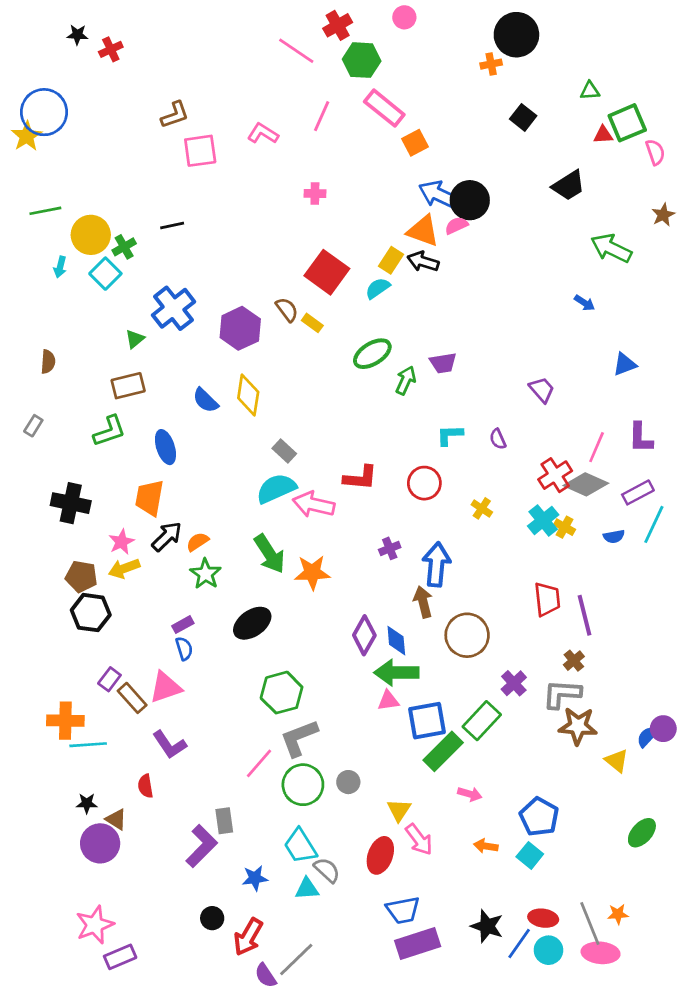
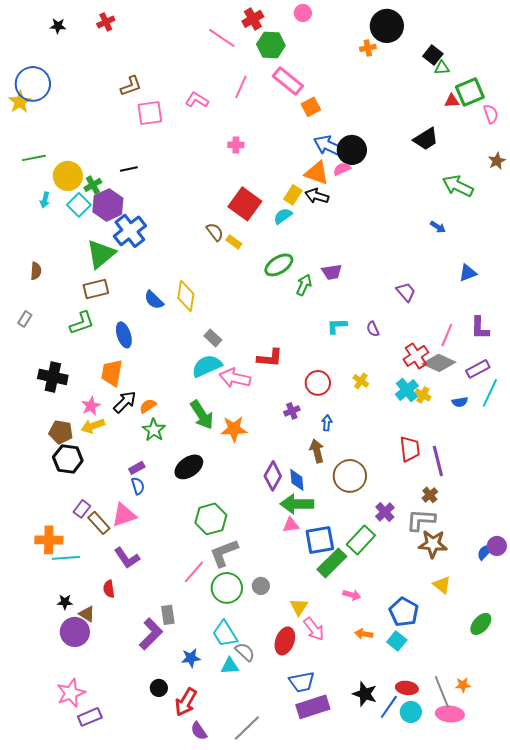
red cross: (111, 49) -> (106, 22), moved
black square: (523, 117) -> (433, 55), moved
purple hexagon: (240, 328) -> (108, 205), moved
green triangle: (135, 339) -> (101, 254), size x2.0
red circle: (424, 483) -> (318, 383), moved
blue arrow: (436, 564) -> (327, 423), size x0.5
yellow triangle: (617, 761) -> (442, 585), moved
gray line: (296, 960) -> (247, 728), moved

